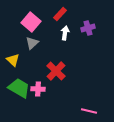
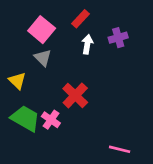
gray triangle: (32, 43) -> (43, 58), turned -32
pink cross: (38, 89) -> (51, 120), turned 32

